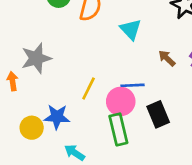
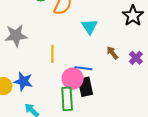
yellow line: (89, 88) -> (52, 54), moved, turned -36
black rectangle: (158, 114) -> (85, 87), moved

